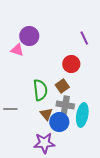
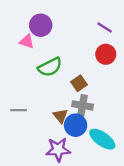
purple line: (84, 38) -> (105, 28), turned -32
red circle: (71, 64) -> (106, 54), moved
green semicircle: (40, 90) -> (50, 67), moved, turned 70
cyan ellipse: (82, 115) -> (102, 139), moved, turned -65

